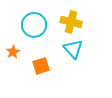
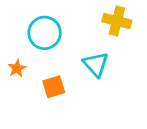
yellow cross: (71, 22) -> (117, 21), moved

